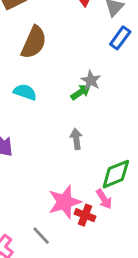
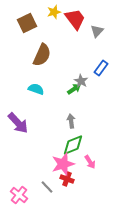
blue rectangle: (120, 38) -> (101, 68), moved
green diamond: (116, 174) -> (73, 145), moved
red cross: (85, 215) -> (67, 179), moved

